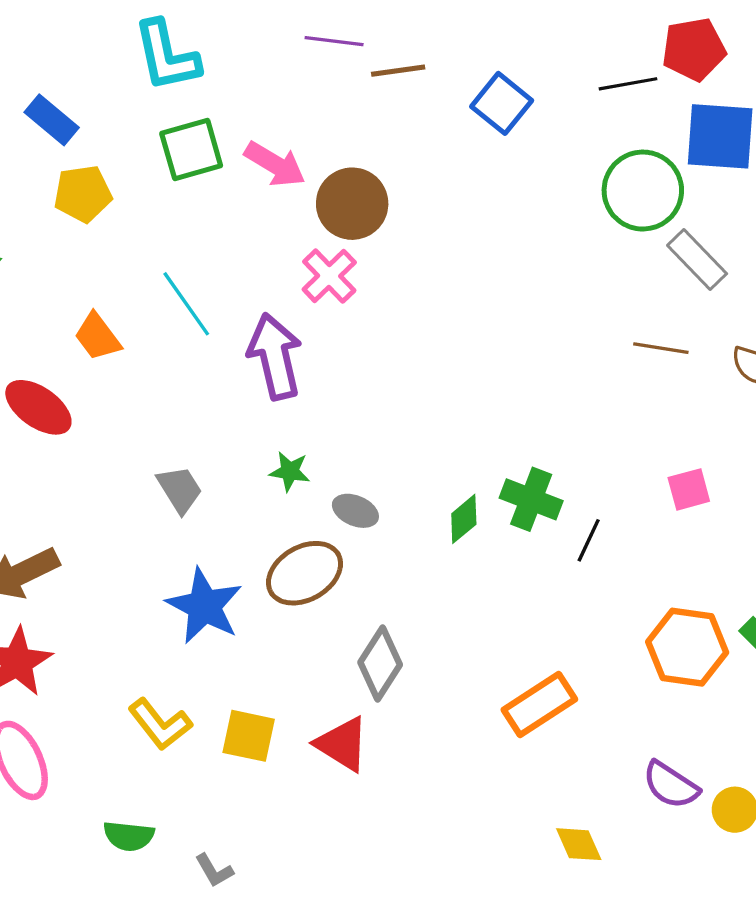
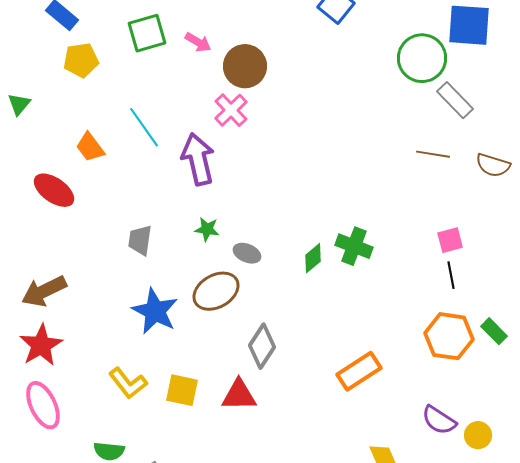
pink arrow: (275, 164) -> (198, 42), size x0.7
gray trapezoid: (180, 489) -> (140, 240), turned -140
black line: (589, 540) -> (451, 275), moved, turned -36
red triangle: (342, 744) -> (239, 395), turned -33

